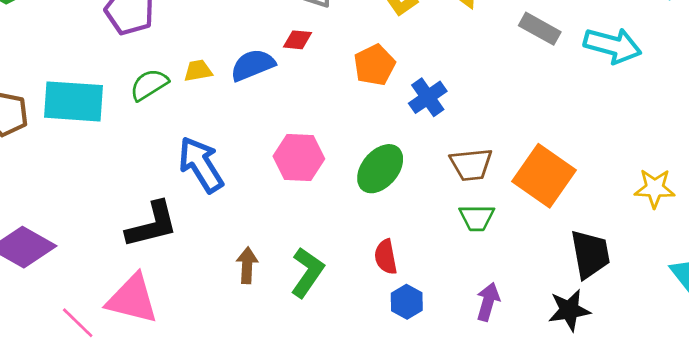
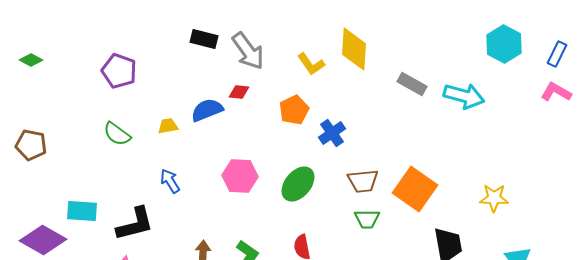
yellow trapezoid: (198, 71) -> (168, 126), moved
green semicircle: (149, 85) -> (117, 134), moved, turned -112
cyan rectangle: (73, 101) -> (82, 211), moved, size x0.7
blue arrow: (201, 164) -> (170, 181), size x0.6

